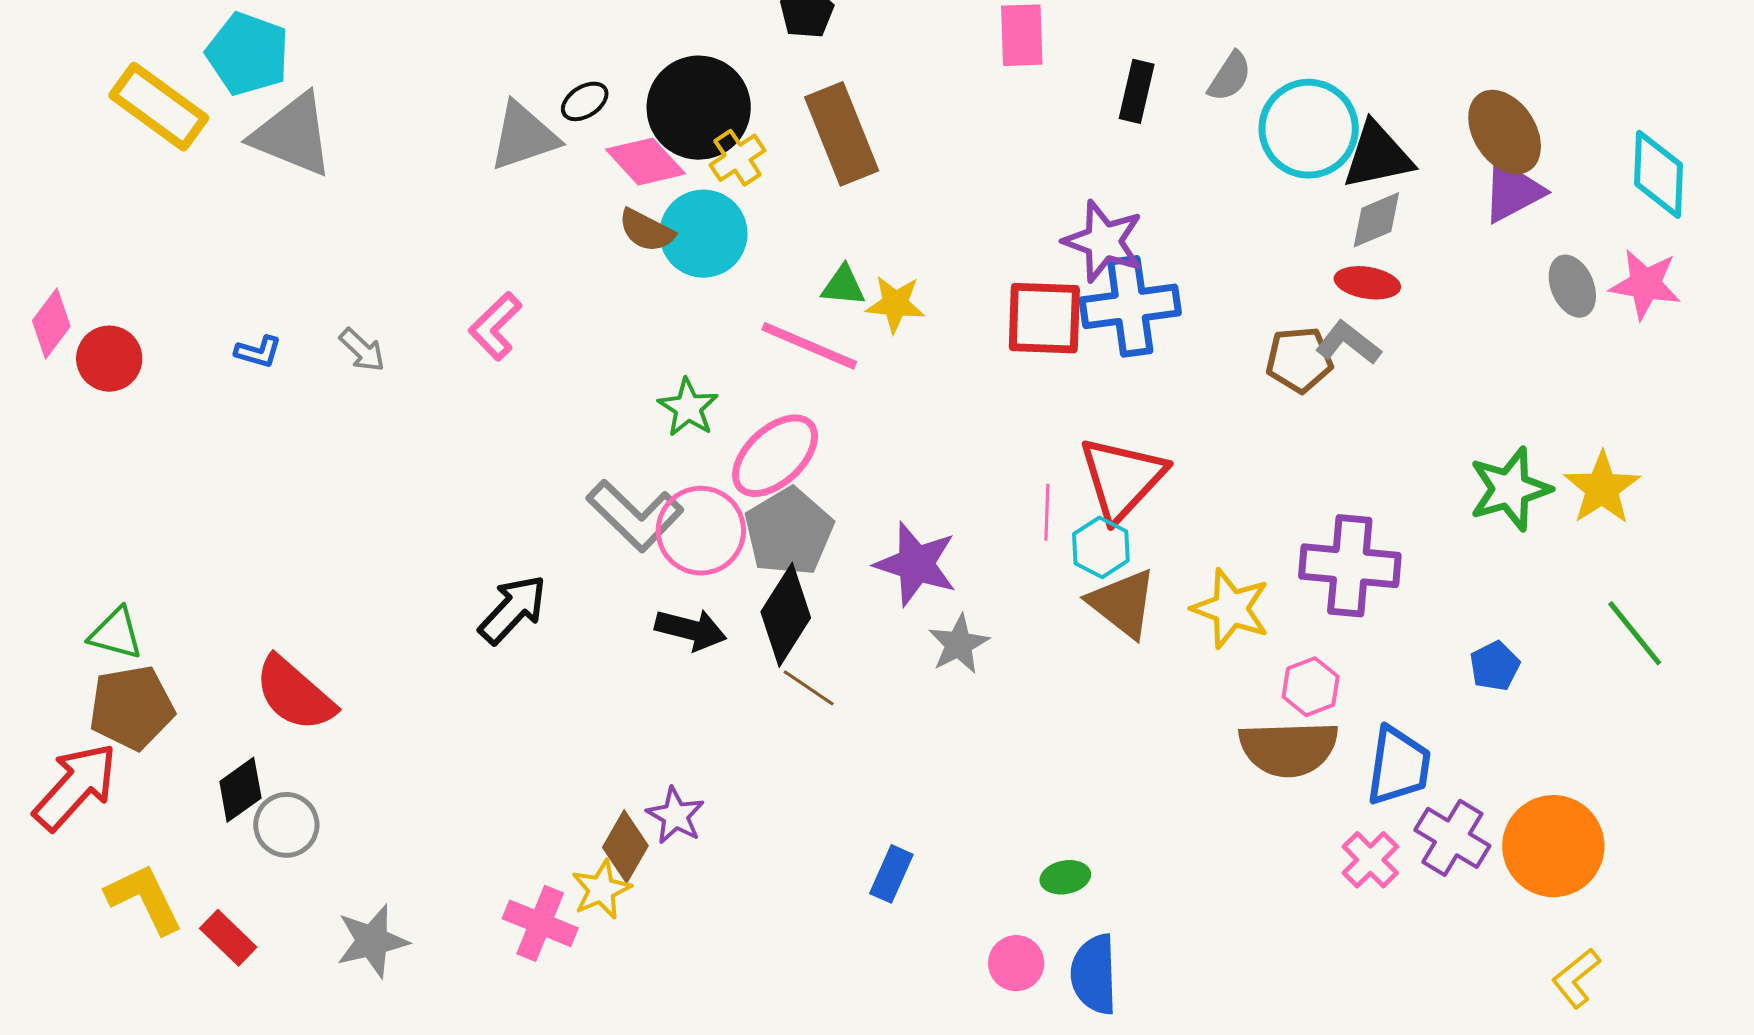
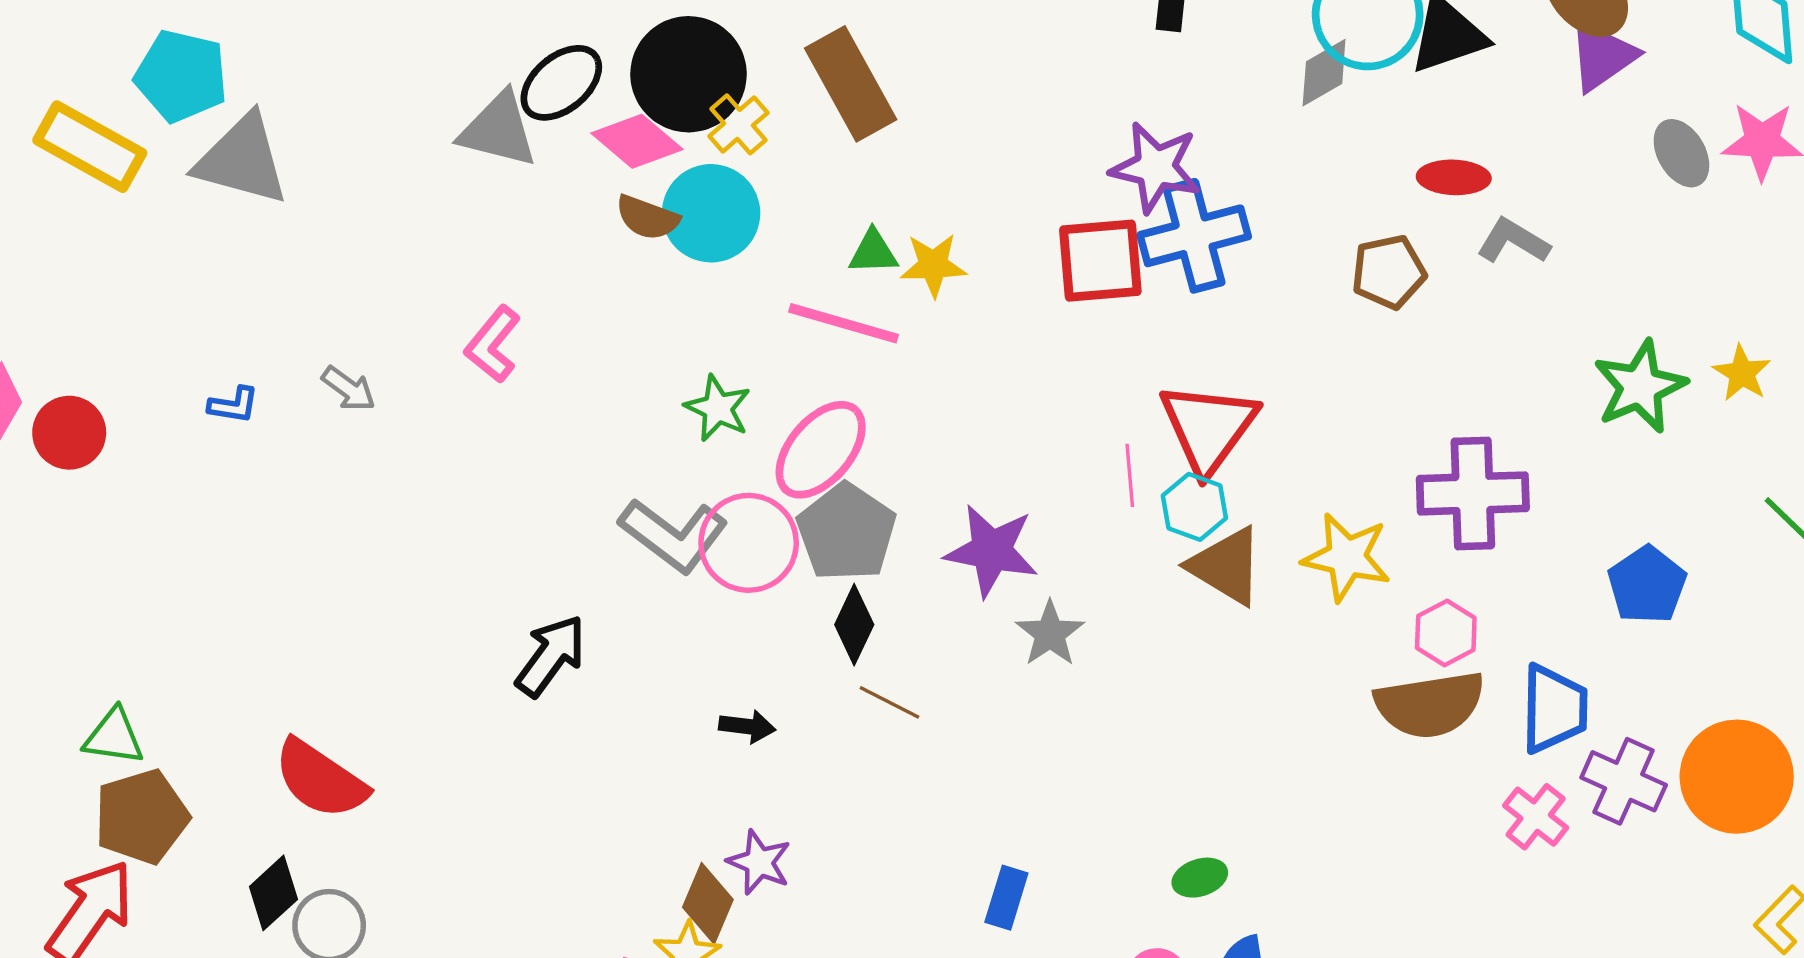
black ellipse: (585, 101) -> (561, 83), size x1.6
gray triangle: (524, 136) -> (498, 130), turned 40
gray diamond: (1376, 220) -> (1324, 73), moved
gray L-shape: (1348, 343) -> (1513, 241), moved
yellow star: (1602, 488) -> (1742, 373), size x0.7
black diamond: (786, 615) -> (854, 625), size x0.7
black arrow: (691, 630) -> (747, 726), moved, size x0.7
blue pentagon: (1495, 666) -> (1647, 585), size x1.4

